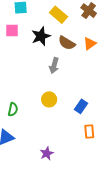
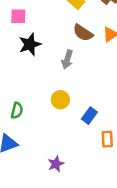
black star: (41, 36) -> (30, 44), moved
blue rectangle: (81, 106) -> (89, 116), moved

